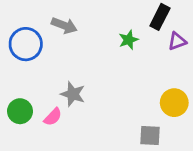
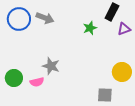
blue circle: (26, 44) -> (19, 19), moved
pink semicircle: (53, 117) -> (37, 82), turned 32

